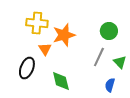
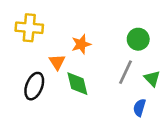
yellow cross: (37, 23) -> (29, 28), moved
orange star: (64, 35) -> (81, 44), size x0.7
green diamond: (61, 81) -> (77, 84), moved

